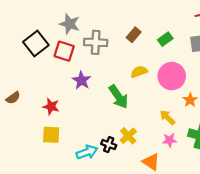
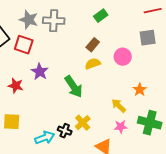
brown rectangle: (134, 35) -> (93, 45), moved
green rectangle: (165, 39) -> (101, 16), moved
gray cross: (96, 42) -> (54, 21), moved
pink circle: (172, 76) -> (123, 57), moved, size x0.7
red star: (51, 106) -> (16, 86), moved

